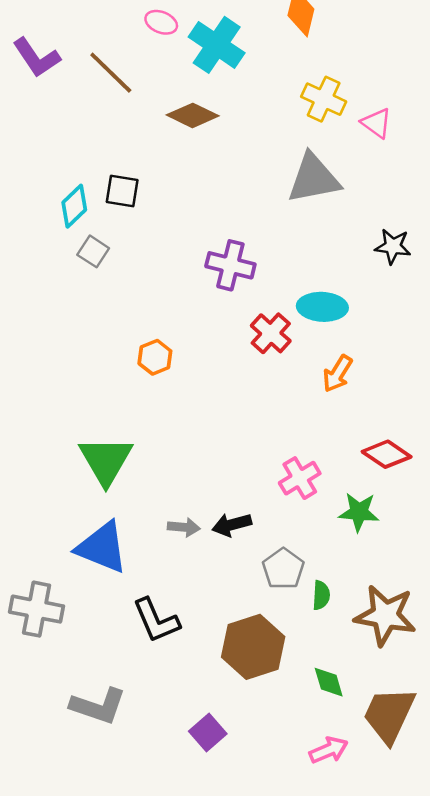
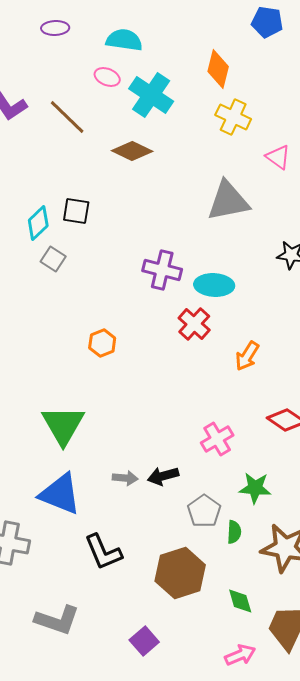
yellow cross: (324, 99) -> (233, 117), moved
cyan ellipse: (322, 307) -> (214, 285), moved
green star: (359, 512) -> (255, 488), moved

